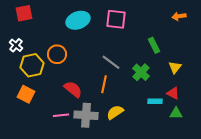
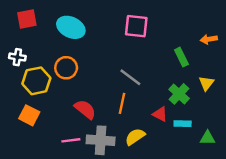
orange arrow: (179, 16) -> (209, 39), moved
cyan ellipse: (78, 20) -> (71, 27), moved, turned 45
white cross: (16, 45) -> (17, 57), turned -32
green cross: (141, 72) -> (179, 94), moved
red triangle: (173, 93) -> (160, 114), moved

